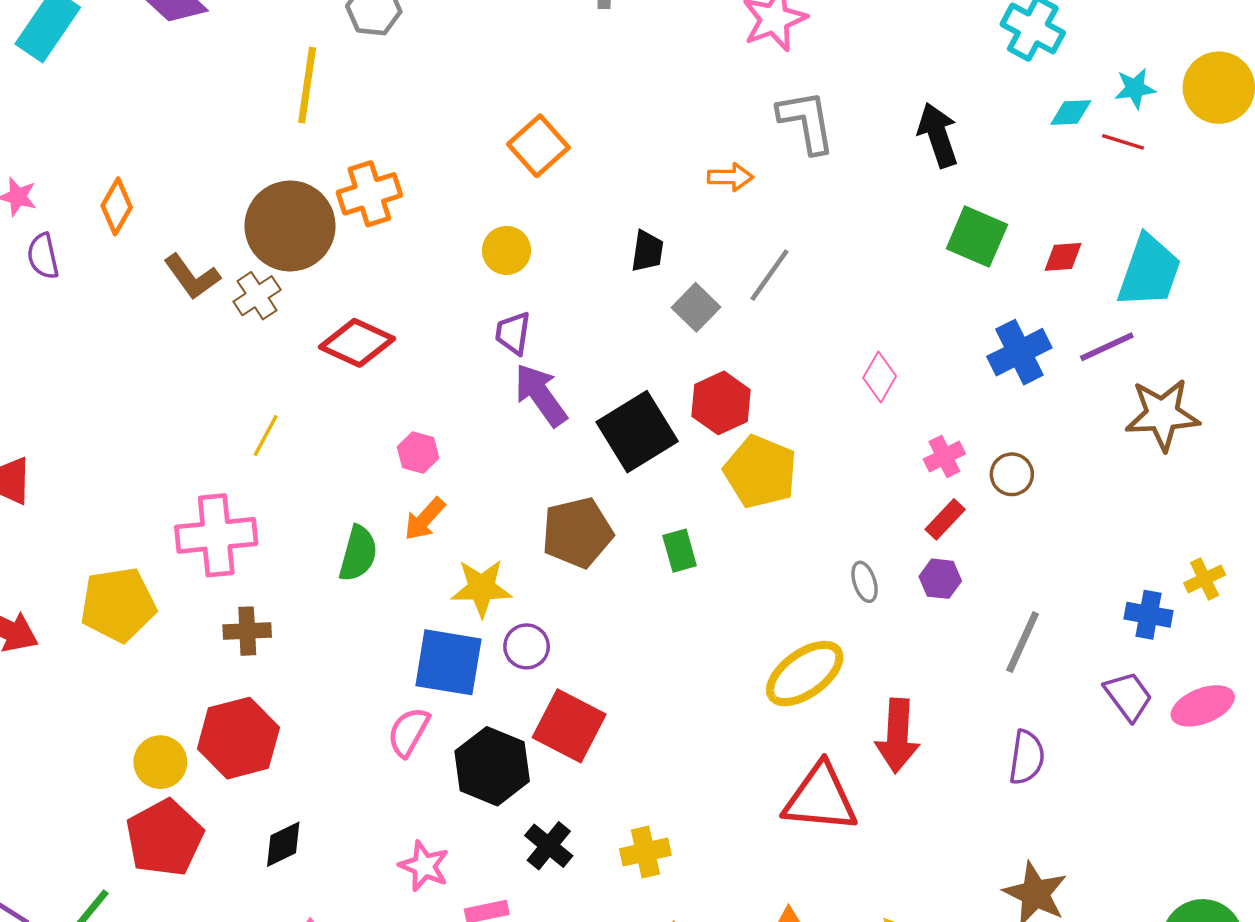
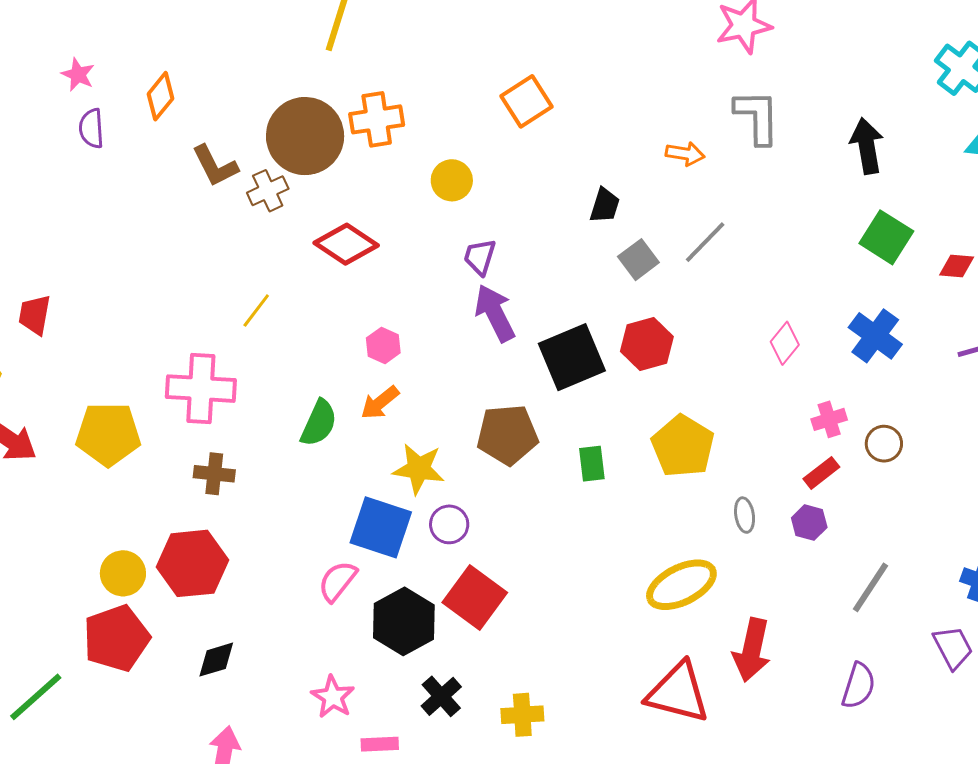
yellow circle: (506, 250) -> (452, 180), moved
blue cross: (1019, 352) -> (875, 336), moved, turned -36
yellow pentagon: (760, 472) -> (683, 446), moved

